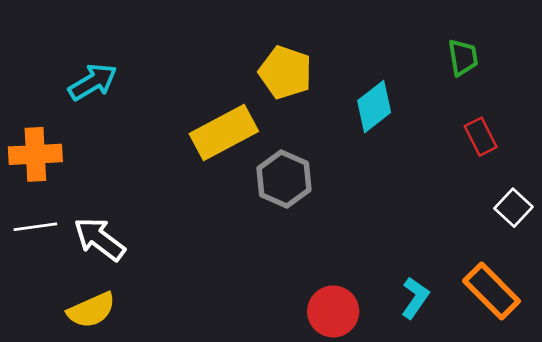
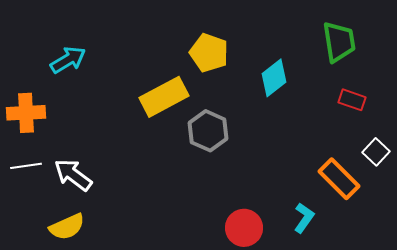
green trapezoid: (463, 57) -> (339, 42), size x1.5
red rectangle: (481, 137) -> (352, 100), turned -44
orange rectangle: (492, 291) -> (339, 179), moved

